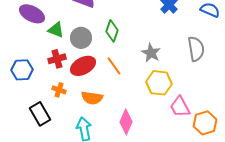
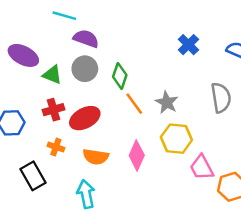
gray circle: (81, 38) -> (85, 69), moved
orange line: (114, 66) -> (134, 104), moved
pink diamond: (126, 122) -> (137, 155), moved

